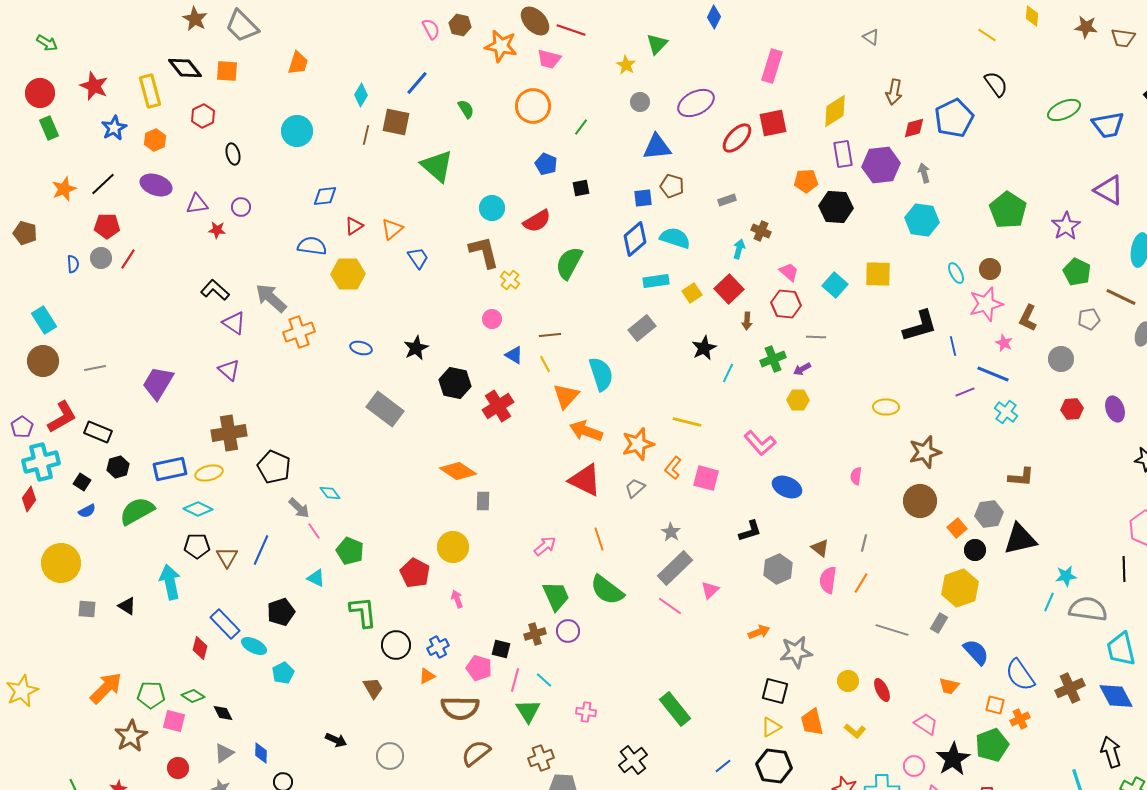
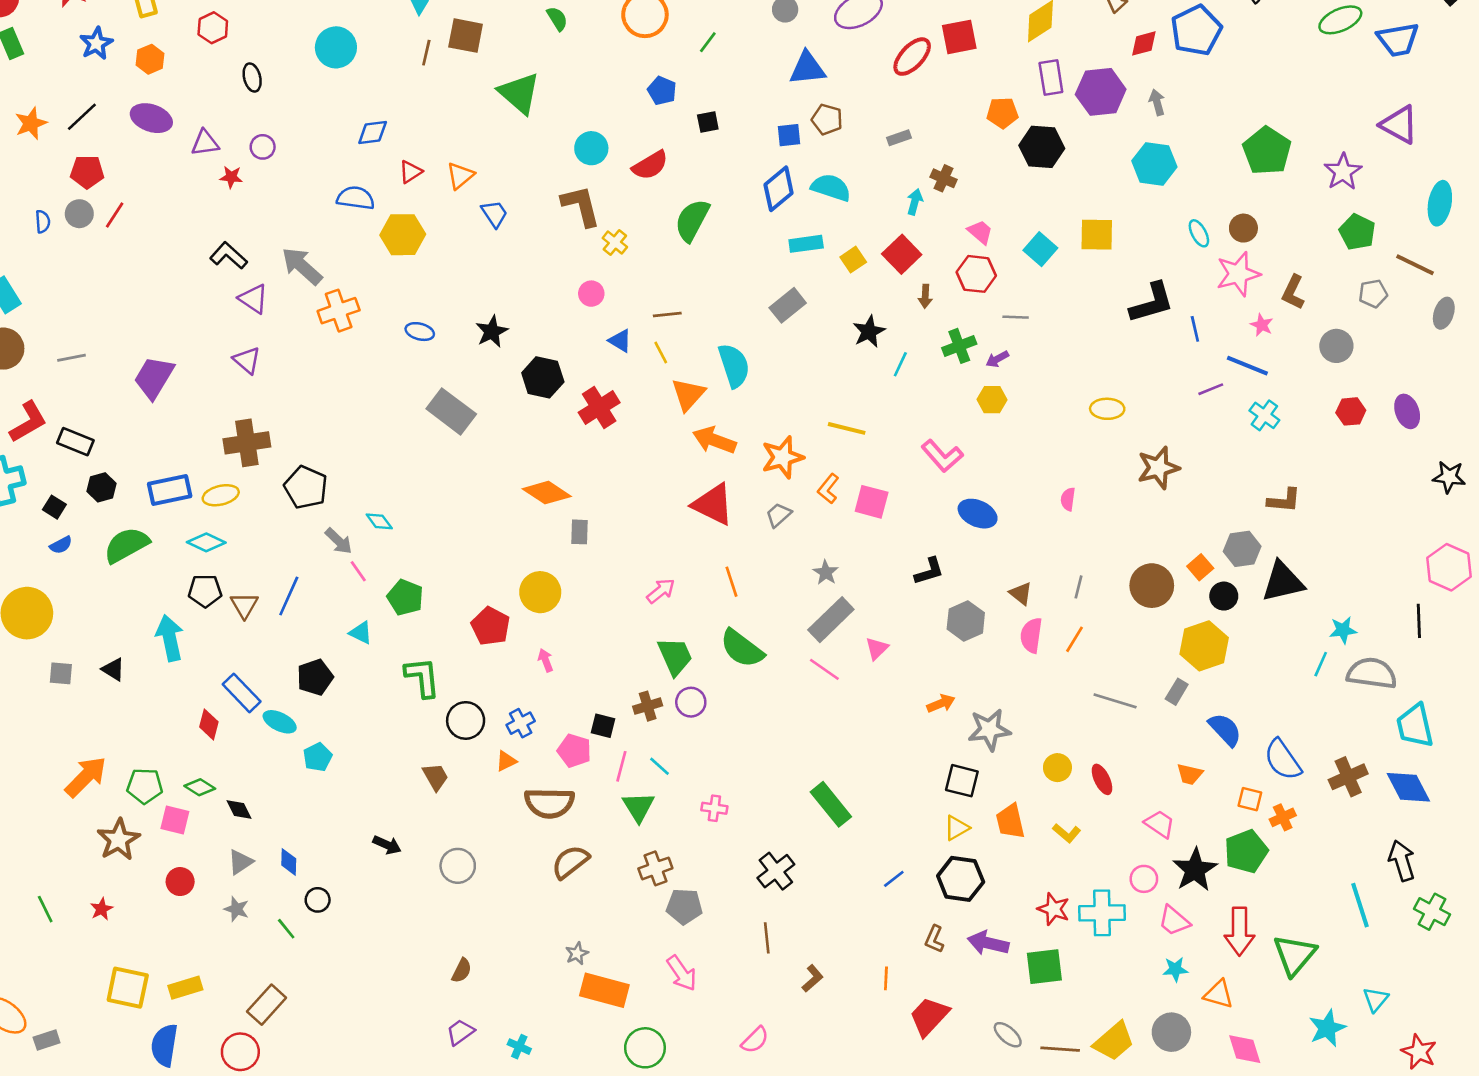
brown circle: (920, 501) -> (1152, 586), moved

